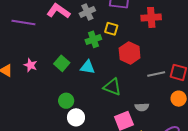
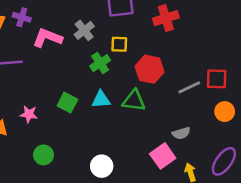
green triangle: (112, 87) -> (134, 101), moved
green circle: (66, 101) -> (44, 155), moved

